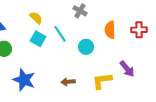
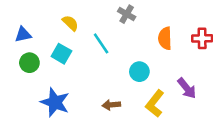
cyan square: (38, 39) -> (61, 54), moved
cyan circle: (86, 47) -> (139, 72), moved
yellow L-shape: (102, 81) -> (155, 104), turned -45

